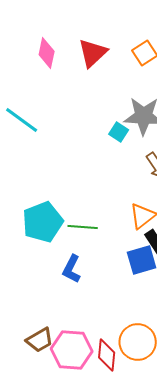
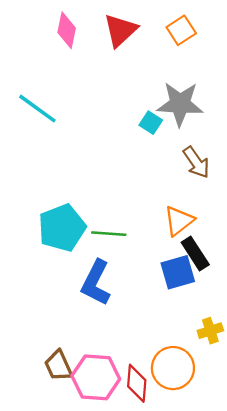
blue L-shape: (72, 269) -> (96, 283), size x1.4
brown trapezoid: (40, 340) -> (58, 366), turned 96

